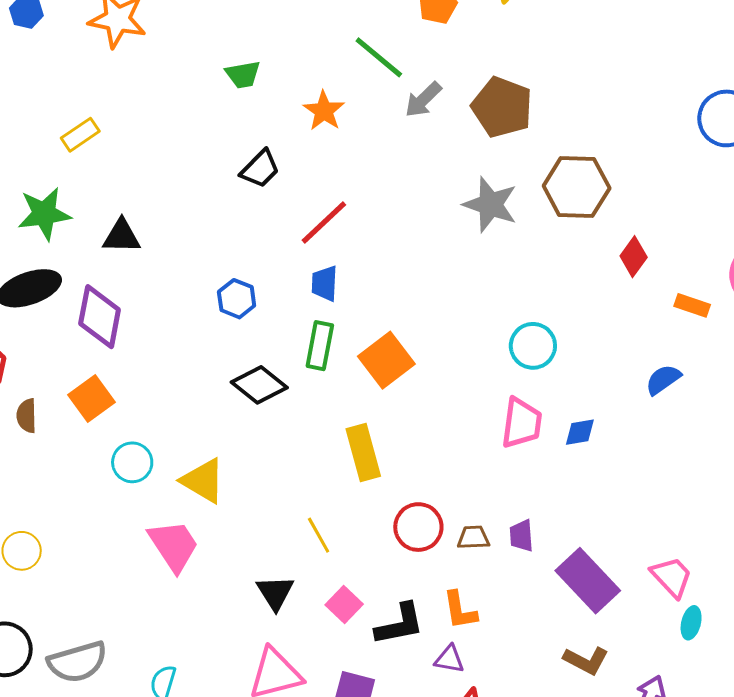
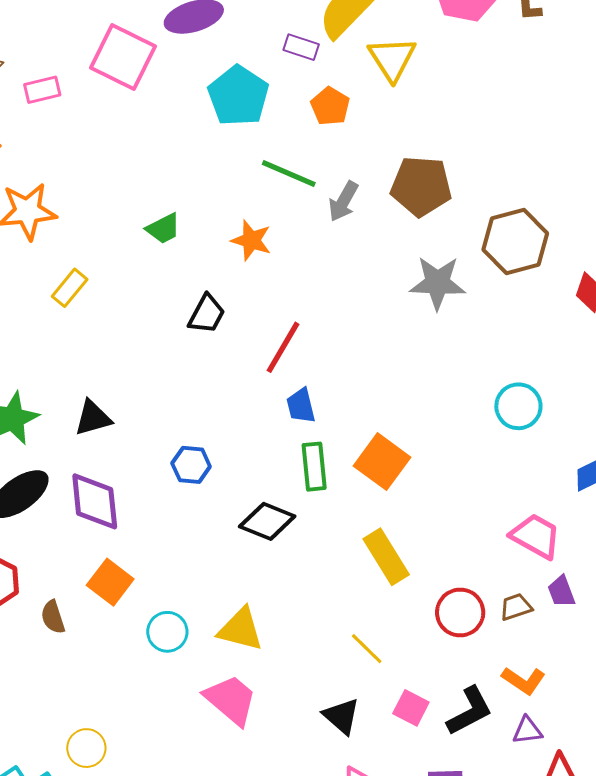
yellow rectangle: (80, 135) -> (70, 288), moved
blue hexagon: (237, 299) -> (191, 465), moved
pink trapezoid: (522, 423) -> (536, 536), moved, turned -52
orange L-shape: (460, 610) -> (524, 681), turned -30

